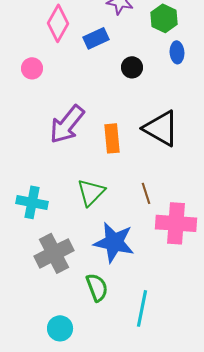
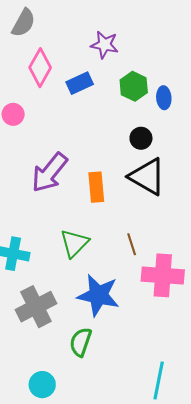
green hexagon: (164, 18) -> (134, 86), moved
black circle: (132, 67) -> (141, 138), moved
green semicircle: (97, 287) -> (81, 342), turned -140
cyan line: (142, 308) -> (159, 380), moved

